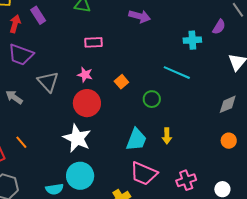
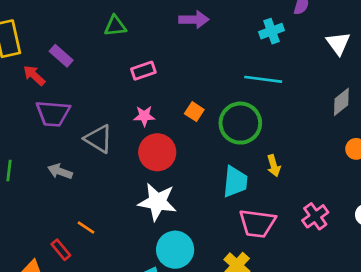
red arrow: (15, 24) -> (34, 75), turned -48
green circle: (152, 99) -> (240, 123), size x1.8

